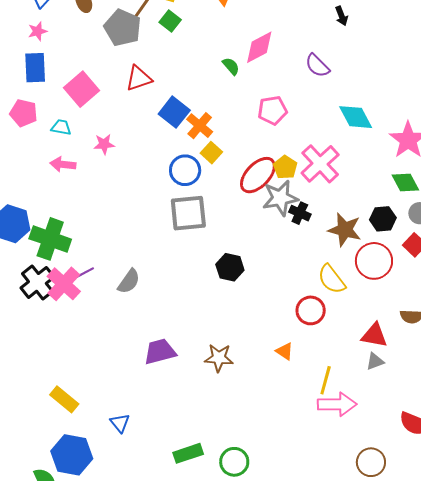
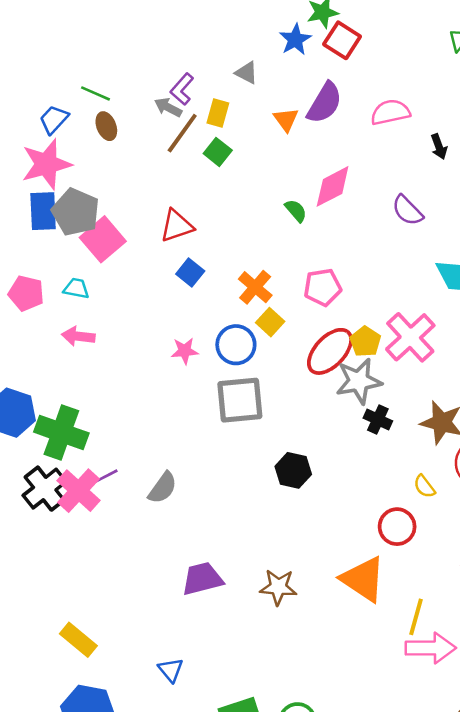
gray pentagon: (123, 28) -> (76, 212), moved
pink star: (38, 31) -> (46, 164), size x2.0
pink pentagon: (273, 110) -> (323, 287), moved
blue square: (174, 112) -> (190, 273), moved, size x0.7
pink pentagon: (24, 113) -> (26, 293), moved
pink star: (104, 144) -> (185, 351), moved
black cross: (300, 213) -> (378, 419), moved
yellow semicircle: (332, 279) -> (424, 486), size x0.6
orange triangle: (285, 351) -> (363, 579), size x2.0
blue triangle: (120, 423) -> (171, 670), moved

